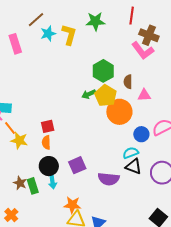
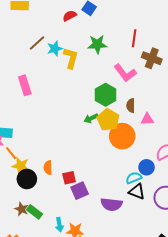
cyan star: (48, 34) -> (55, 49), moved
pink rectangle: (15, 44) -> (25, 85), moved
pink L-shape: (143, 51) -> (125, 73), moved
red square: (48, 126) -> (69, 178), moved
blue circle: (141, 134) -> (147, 167), moved
black circle: (49, 166) -> (27, 179), moved
cyan arrow: (53, 182) -> (59, 225), moved
green rectangle: (33, 186) -> (34, 212), turned -35

